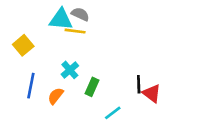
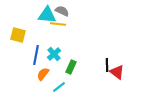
yellow square: (23, 45) -> (18, 35), turned -35
blue line: (31, 86) -> (36, 55), moved
cyan line: (113, 113) -> (59, 87), moved

